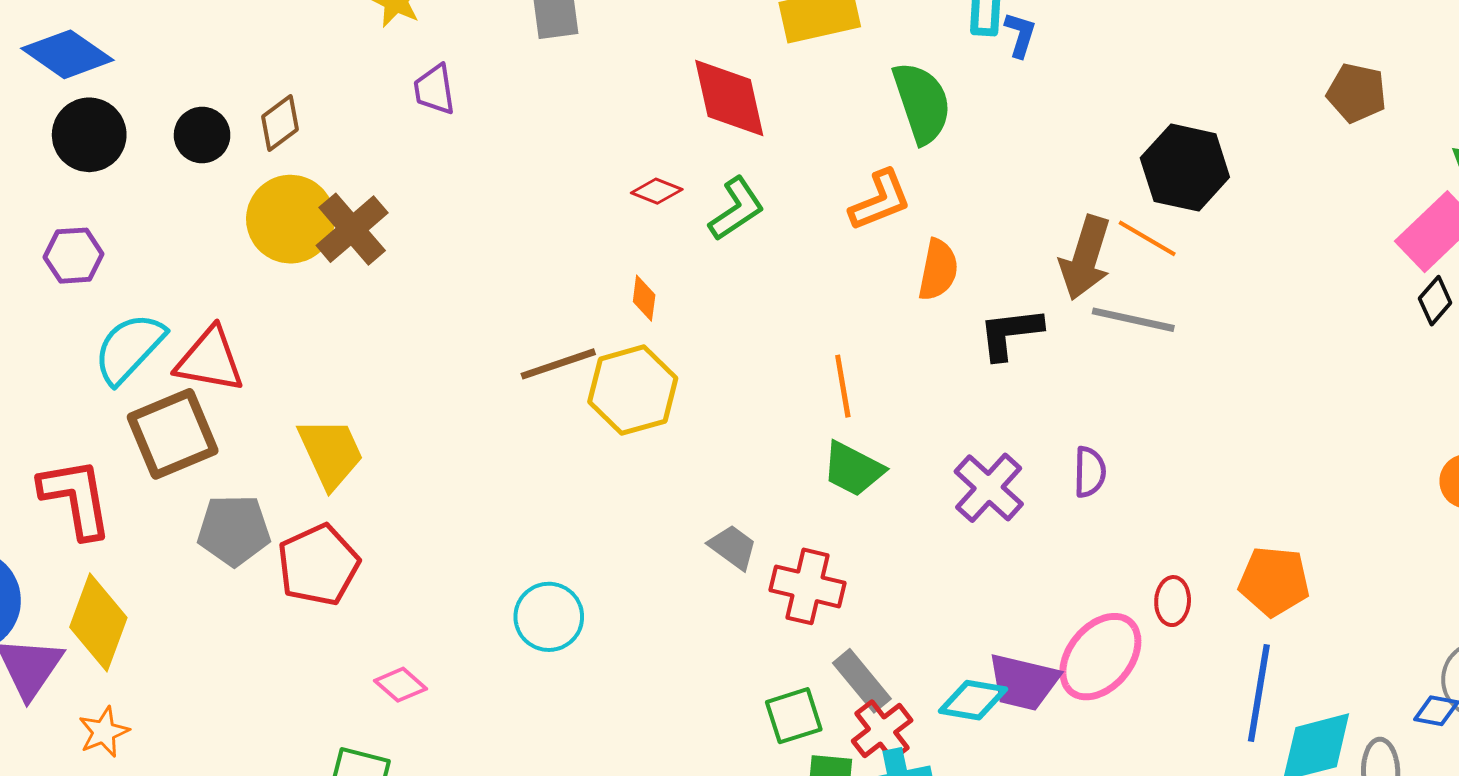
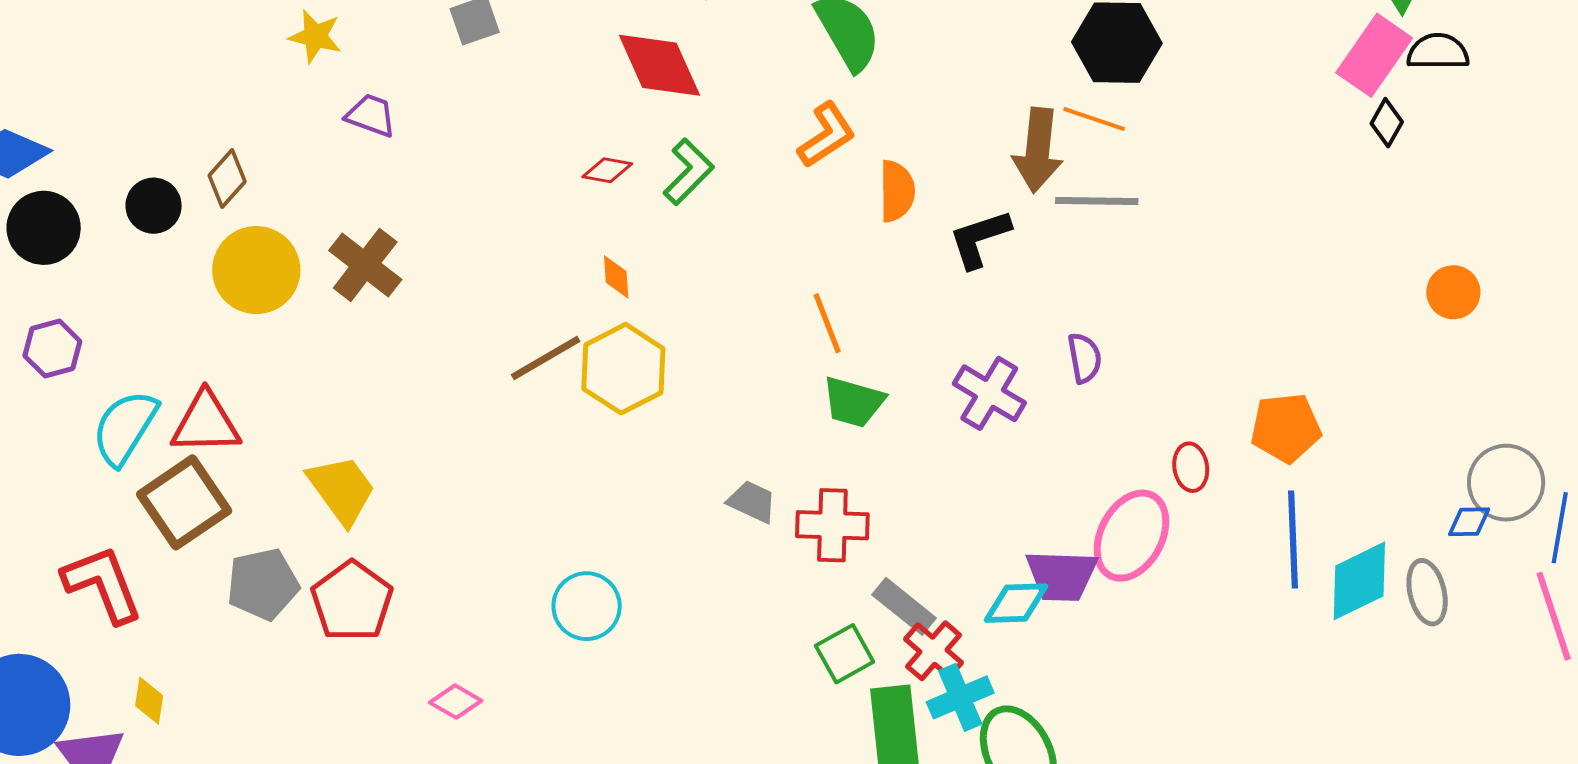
purple trapezoid: (434, 90) -> (371, 115), turned 130
brown cross: (352, 229) -> (365, 265), moved
yellow diamond: (98, 622) -> (149, 701), size x0.5

